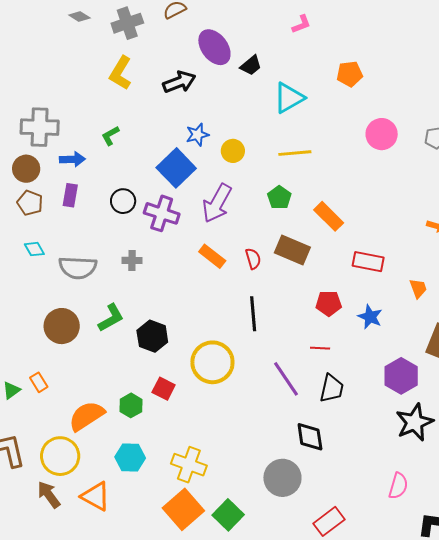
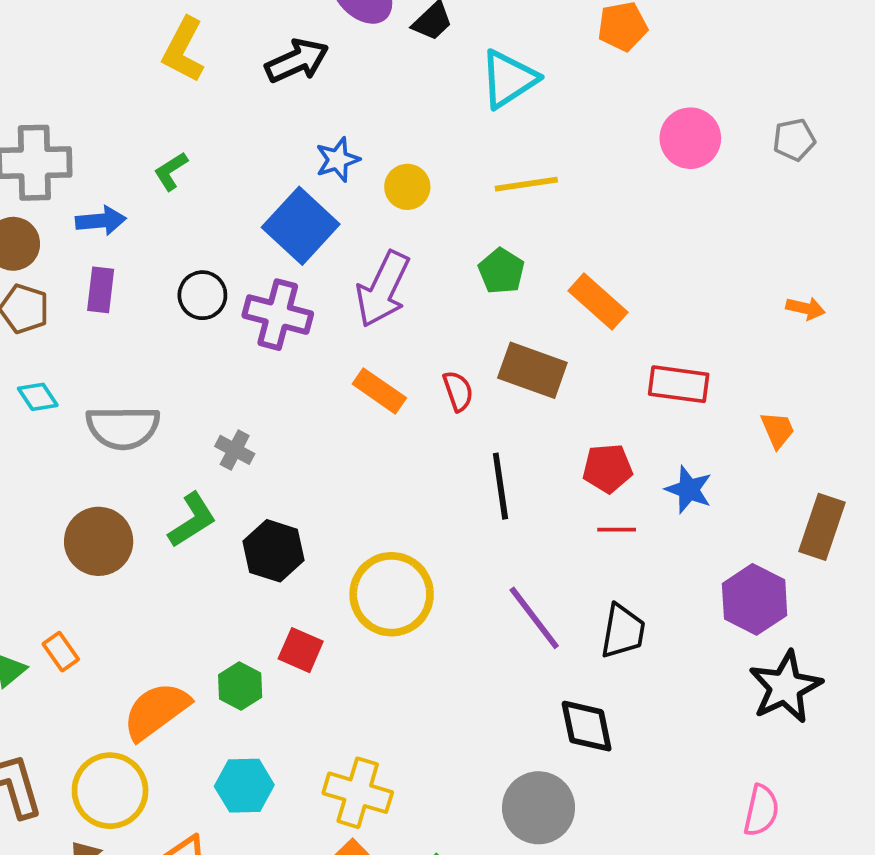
gray cross: (132, 260) -> (235, 450), moved, turned 30
black line: (253, 314) -> (500, 486), moved
red line: (320, 348) -> (617, 530), moved

